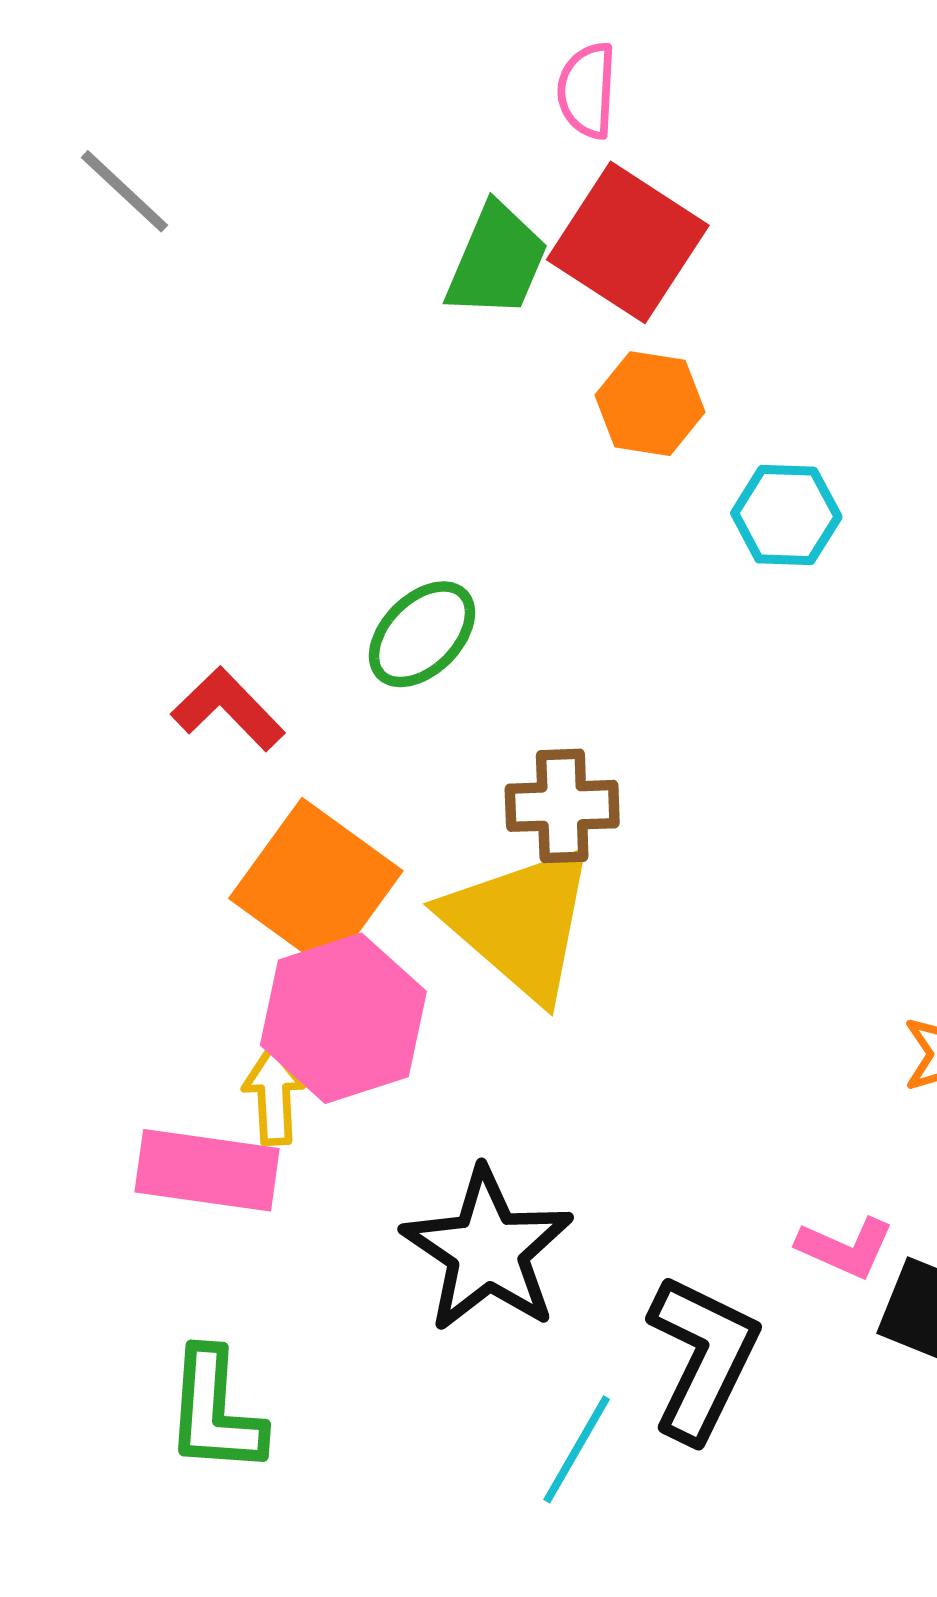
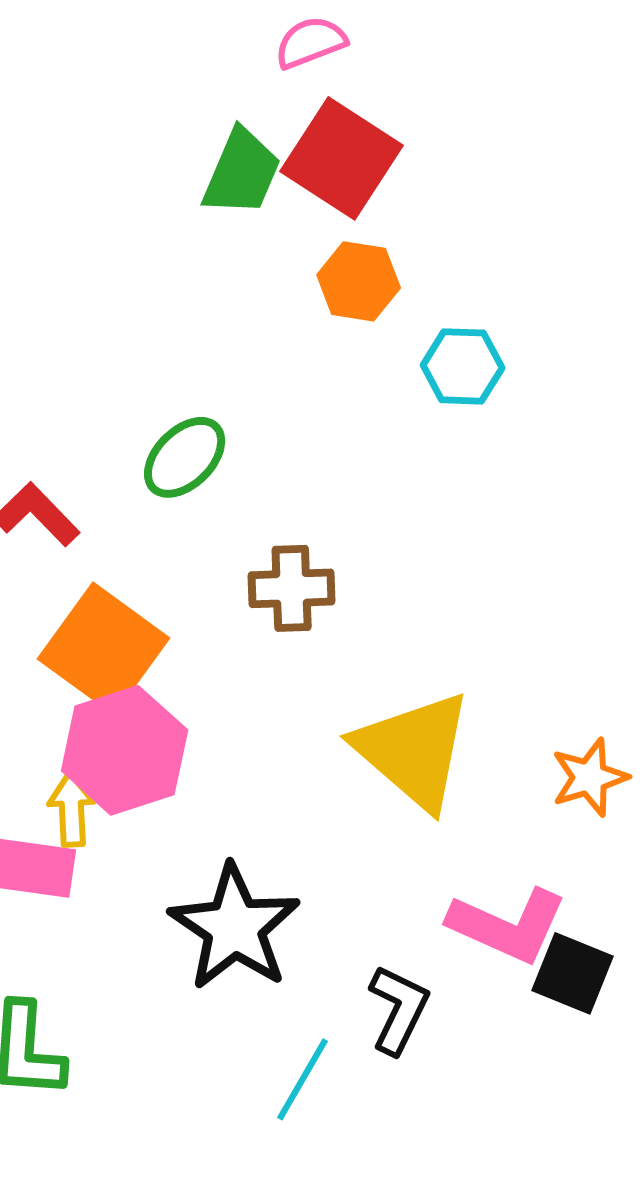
pink semicircle: (587, 90) -> (311, 42), turned 66
yellow triangle: (520, 923) -> (414, 750), moved
pink L-shape: (845, 1248) -> (508, 925), size x1.6
black L-shape: (702, 1358) -> (399, 1009), size x0.7

